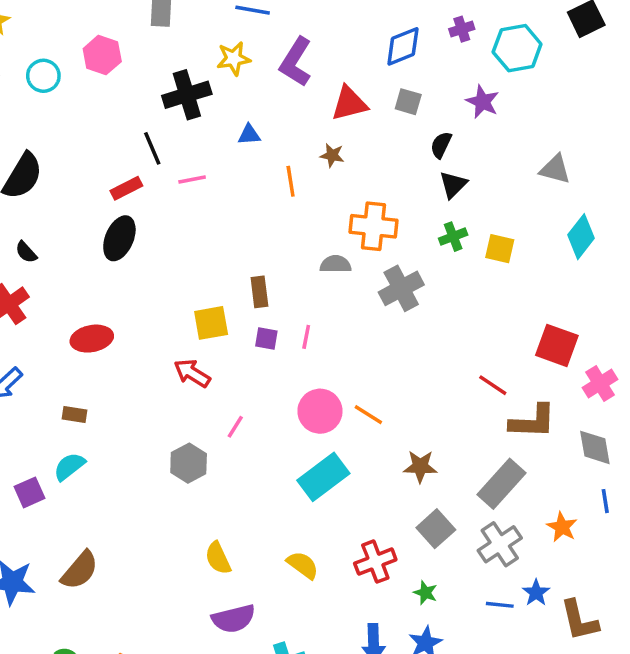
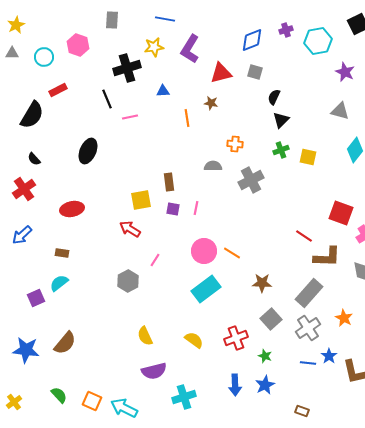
purple star: (482, 102) -> (345, 72), moved
red rectangle: (126, 188) -> (58, 90), moved
orange cross: (374, 226) -> (235, 144), size x0.6

